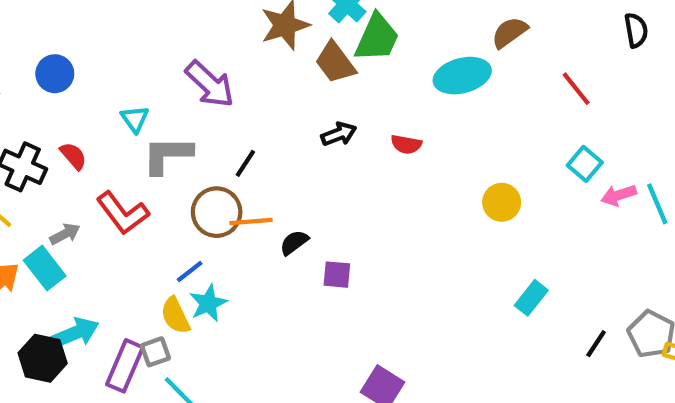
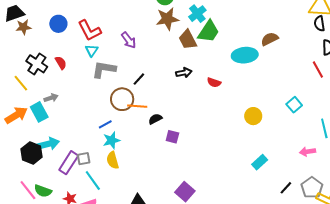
purple arrow: (210, 84) -> (129, 40), size x0.7
red line: (576, 89) -> (318, 70), moved
pink arrow: (619, 195) -> (308, 152), moved
red L-shape: (123, 213) -> (89, 30), moved
yellow semicircle: (175, 316) -> (113, 160), moved

